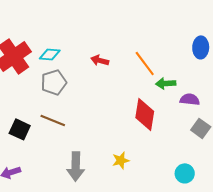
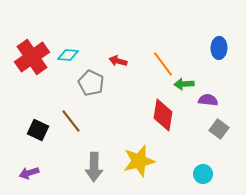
gray pentagon: (54, 82) -> (91, 83), moved, turned -30
brown line: (53, 120) -> (71, 121), turned 30
yellow star: (121, 160) -> (139, 161), size x1.8

